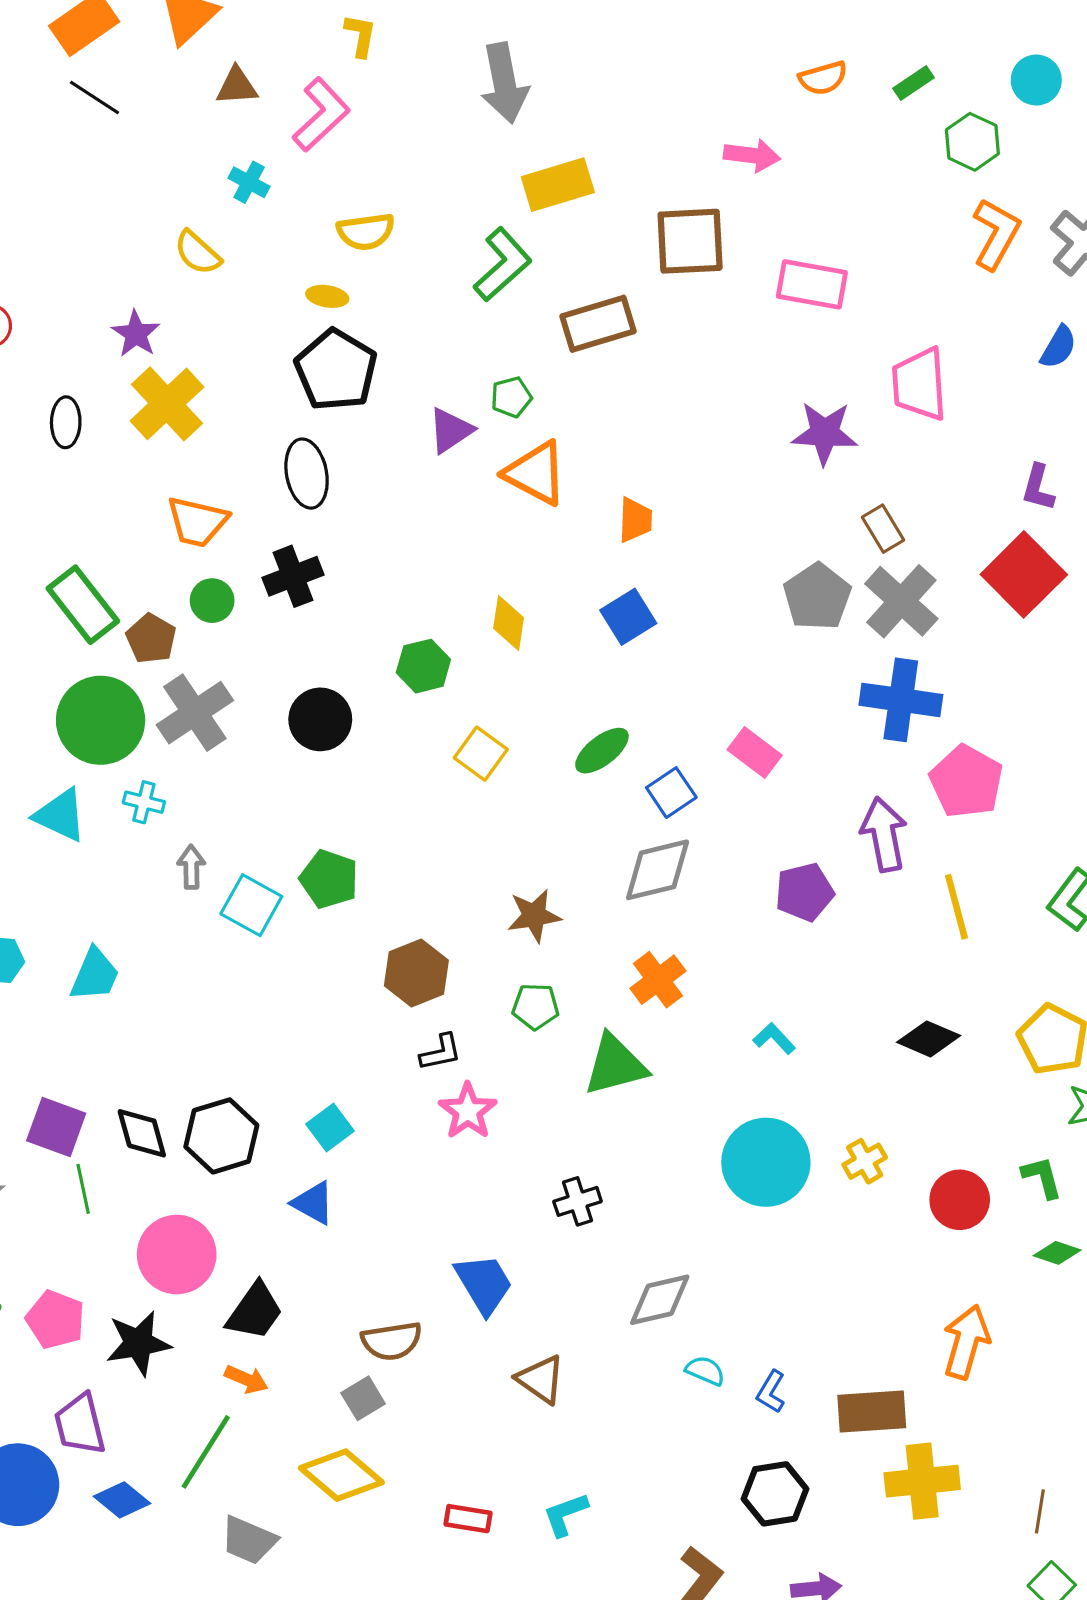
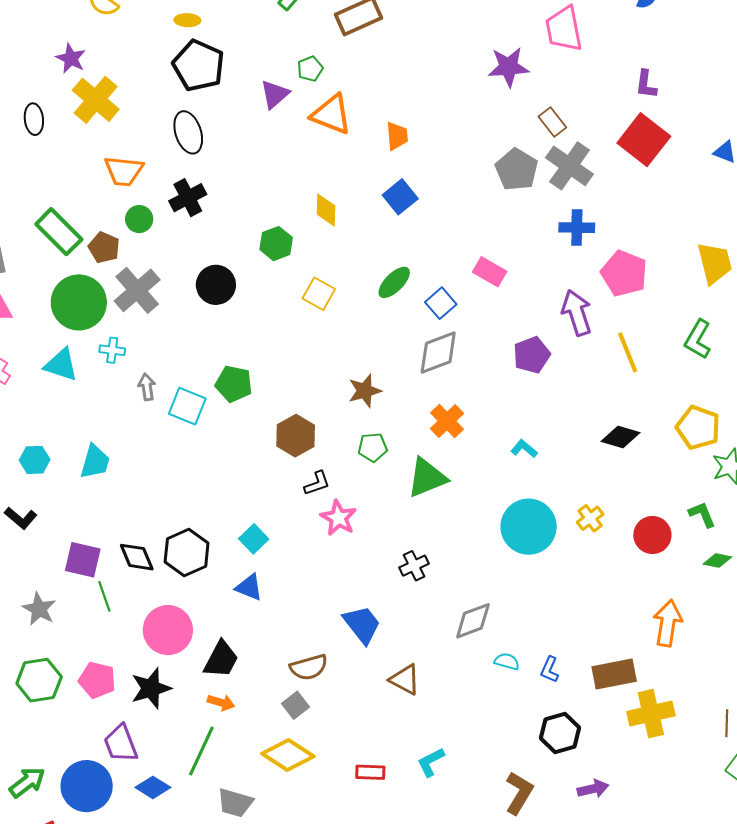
blue cross: (901, 700) -> (577, 228), size x0.7

